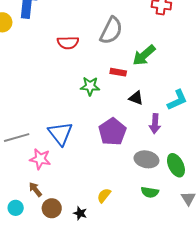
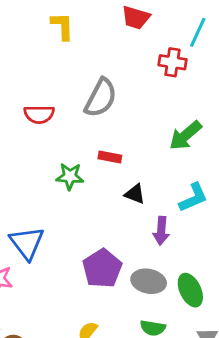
green arrow: (144, 55) -> (185, 135), moved
purple pentagon: (112, 132) -> (102, 268), moved

